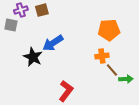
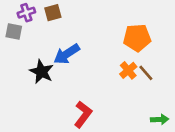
orange cross: (102, 56) -> (128, 70), turned -32
brown line: (112, 70) -> (146, 73), moved
green arrow: (126, 79) -> (160, 119), moved

